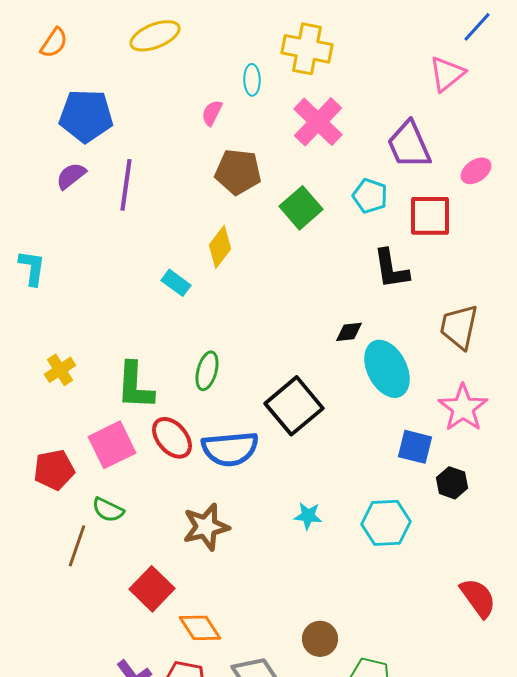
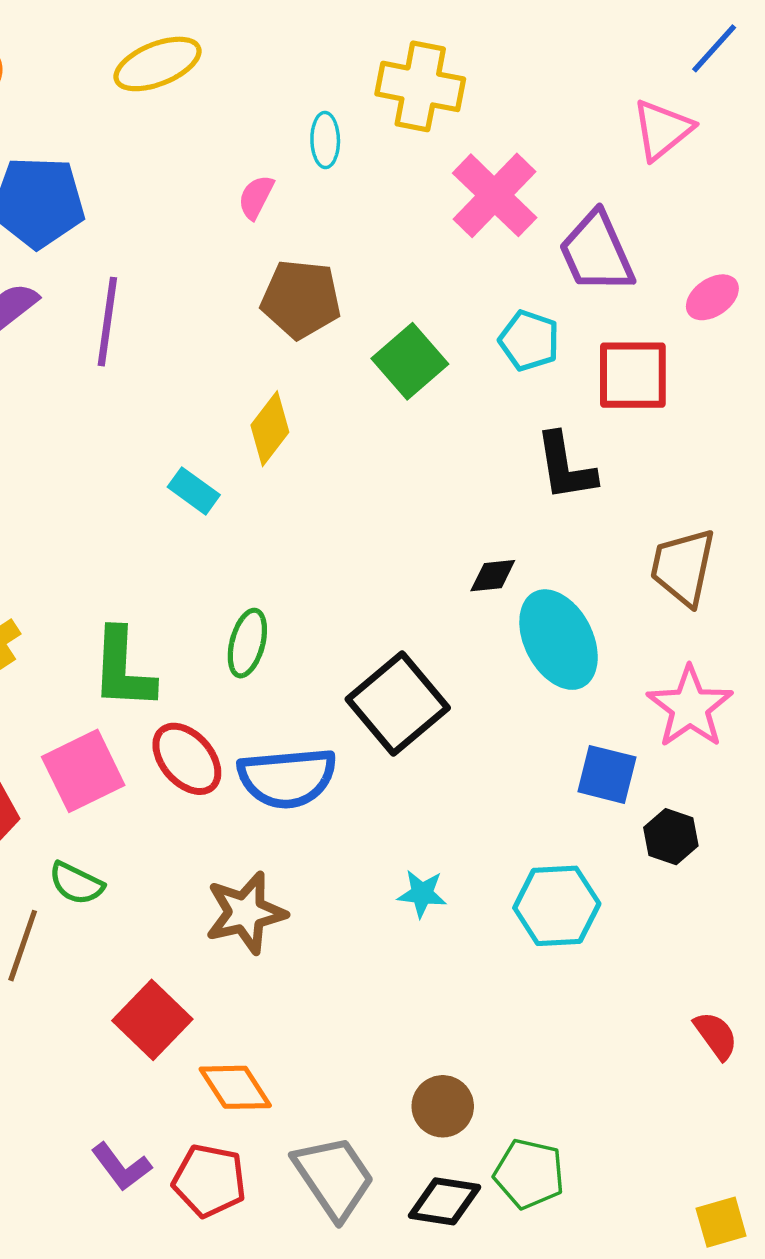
pink cross: (318, 122) -> (495, 195), moved
red semicircle: (478, 598) -> (716, 1035), size x0.7

